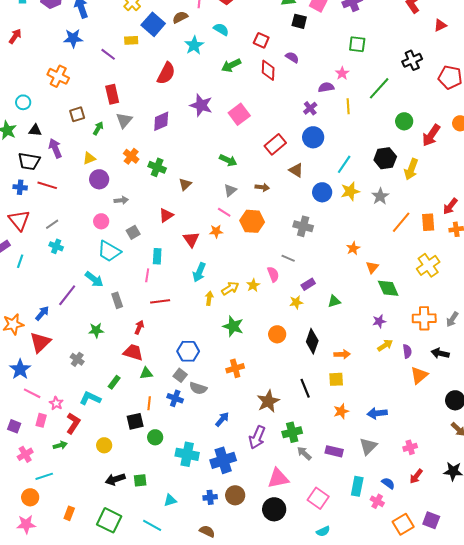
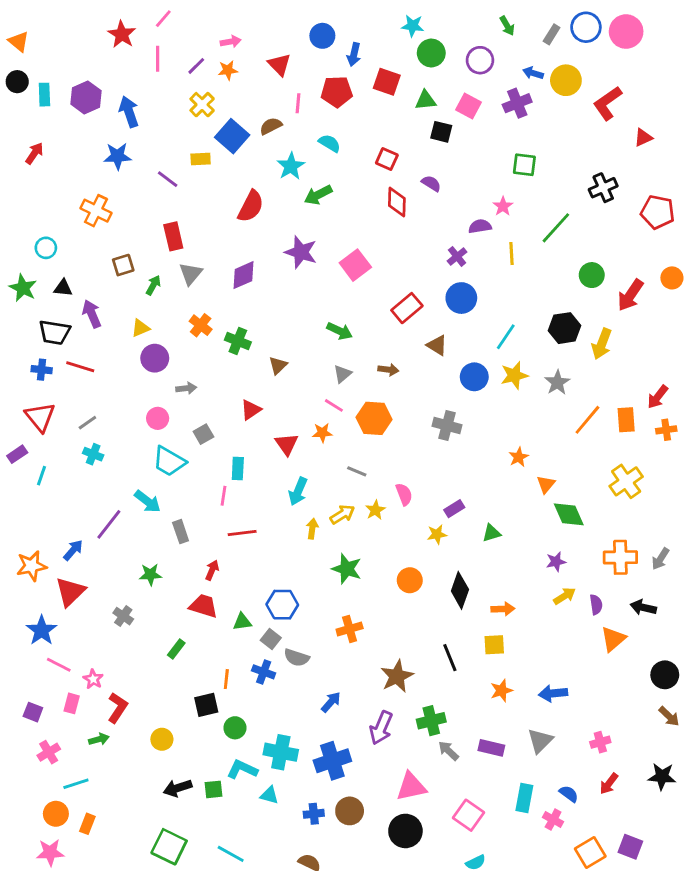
green arrow: (231, 65) -> (318, 195), moved
gray line: (288, 258) -> (357, 471), moved
green triangle: (146, 373) -> (242, 622), moved
cyan L-shape: (90, 398) -> (242, 769), moved
cyan triangle: (170, 500) -> (269, 795), moved, turned 32
orange rectangle: (69, 513) -> (87, 824), moved

